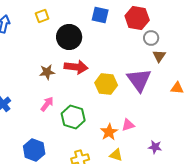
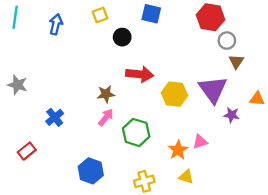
blue square: (100, 15) -> (151, 14), moved
black circle: (69, 37) -> (122, 37), moved, size x0.6
brown star: (47, 72) -> (106, 94), moved
purple star: (155, 147) -> (232, 115), moved

